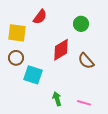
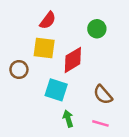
yellow square: (17, 33) -> (44, 48), moved
brown semicircle: (86, 61) -> (103, 95), moved
cyan square: (33, 75) -> (56, 90), moved

